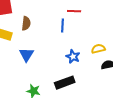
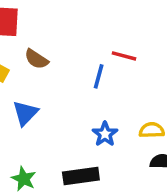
brown semicircle: (26, 23) -> (36, 59), turned 104

